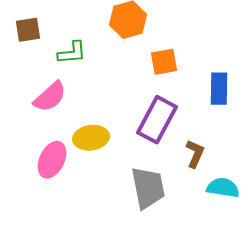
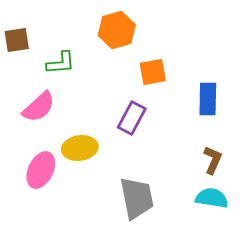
purple rectangle: (157, 120) -> (132, 118), moved, size x0.7
brown L-shape: (195, 154) -> (213, 160), moved

